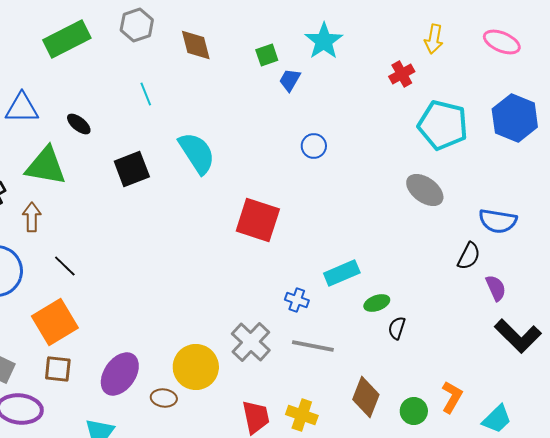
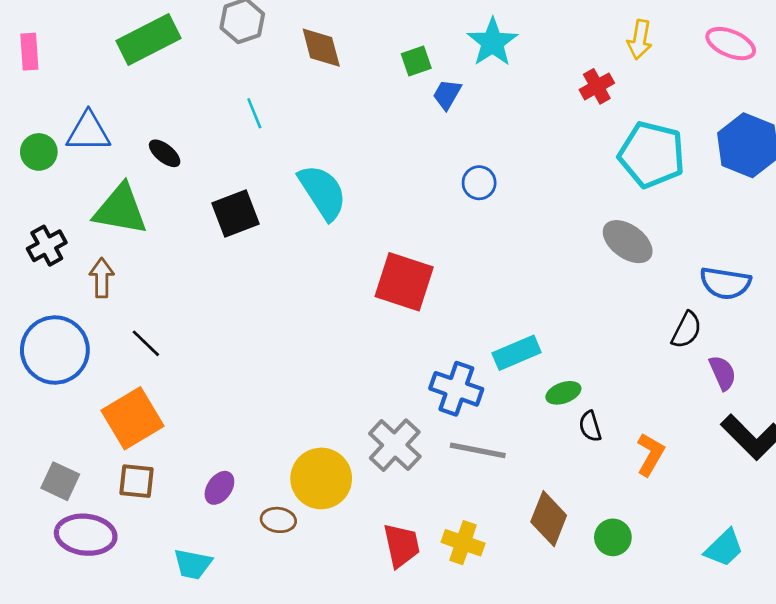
blue cross: (297, 300) -> (456, 389), size x1.6
black semicircle: (397, 328) -> (590, 426), turned -35
purple ellipse: (120, 374) -> (219, 488), size x0.6
orange L-shape: (452, 397) -> (650, 454), moved

